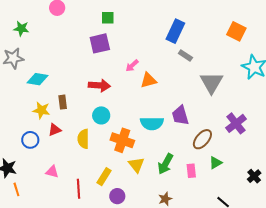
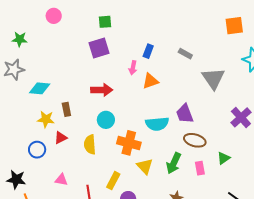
blue rectangle: (175, 31) -> (148, 51), moved, size x0.6
orange square: (236, 31) -> (234, 26), turned -30
pink arrow: (132, 66) -> (133, 68), turned -32
brown ellipse: (202, 139) -> (195, 140), moved, turned 70

